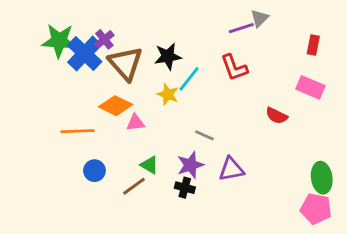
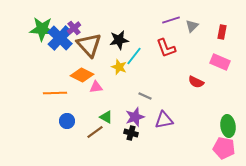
gray triangle: (260, 18) -> (192, 26), moved

